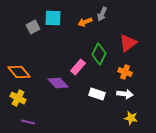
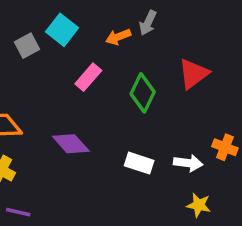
cyan square: (53, 18) -> (62, 30), turned 36
pink rectangle: (78, 67) -> (88, 77), moved
orange cross: (125, 72) -> (225, 147), moved

